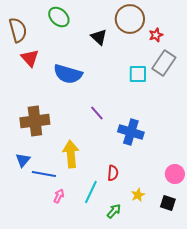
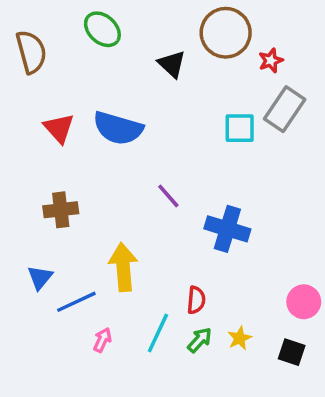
red triangle: (30, 58) -> (59, 128), moved
brown cross: (35, 121) -> (61, 210), size x0.7
blue line: (44, 174) -> (76, 302), turned -35
green arrow: (114, 211) -> (200, 340), moved

